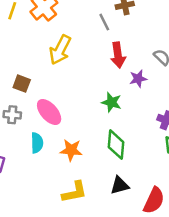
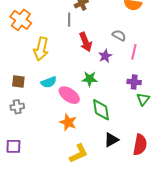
gray line: (104, 22) -> (69, 20), turned 40
pink ellipse: (49, 112) -> (69, 95), moved
cyan semicircle: (37, 143) -> (49, 82), moved, turned 84
orange star: (71, 150) -> (68, 122), turned 30

